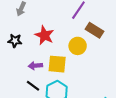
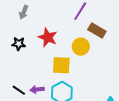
purple arrow: (35, 66) -> (37, 89), moved
black line: (33, 86) -> (19, 90), moved

